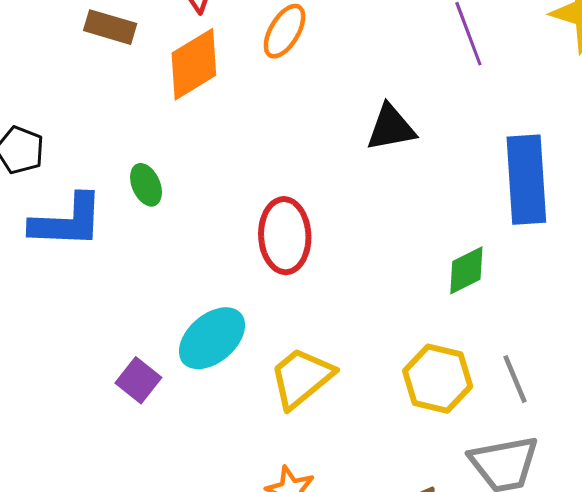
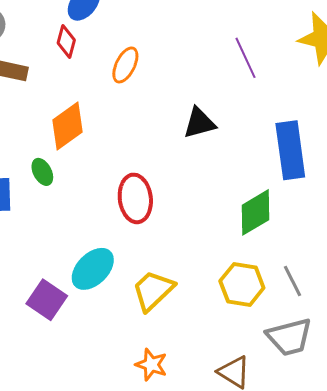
orange diamond: (194, 64) -> (68, 126), moved
green diamond: (466, 270) -> (256, 212), size x1.4
purple square: (138, 380) -> (47, 300), size x1.4

